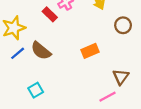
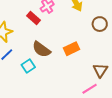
brown semicircle: (41, 51) -> (41, 49), moved
cyan square: (36, 90) -> (28, 66), moved

